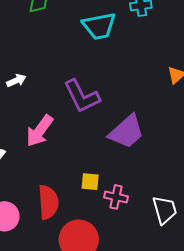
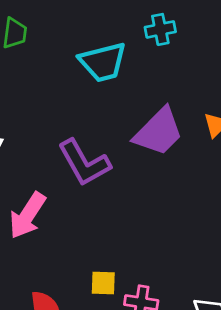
purple trapezoid: (127, 132) -> (158, 132), moved

